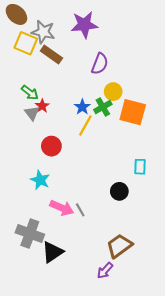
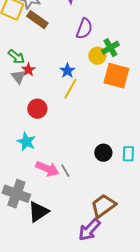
green cross: (103, 107) -> (110, 48), moved
cyan rectangle: (140, 167) -> (128, 154), moved
purple arrow: (105, 271) -> (89, 230), size x1.4

